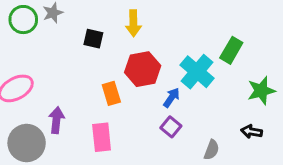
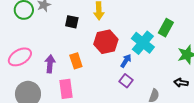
orange rectangle: (111, 93) -> (76, 61), moved
purple arrow: (56, 120) -> (50, 64), moved
pink rectangle: (102, 137) -> (66, 89), moved

